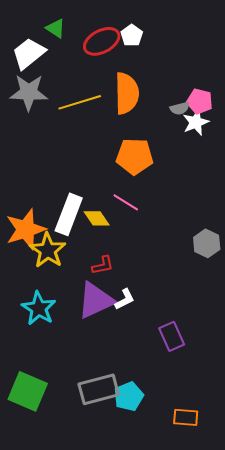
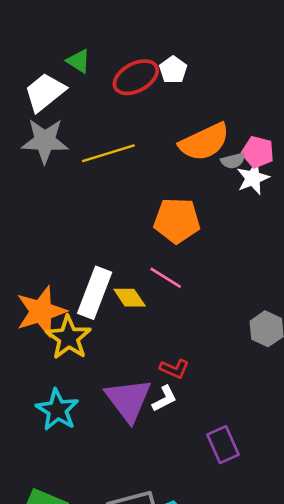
orange semicircle: (127, 93) -> (204, 142), moved, turned 66
red L-shape: (103, 265) -> (174, 369), moved, turned 35
purple triangle: (96, 300) -> (128, 400), turned -42

